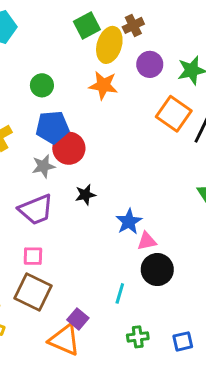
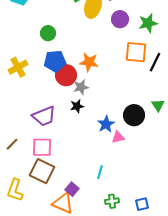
orange star: (103, 85) -> (89, 62), moved
orange square: (174, 114) -> (136, 52), turned -30
gray star: (43, 166) -> (81, 87), moved
pink square: (33, 256) -> (42, 147), size x1.5
black circle: (157, 270) -> (134, 115), moved

